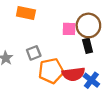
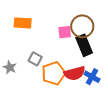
black rectangle: (88, 46) -> (84, 45), size x1.5
gray square: (34, 53) -> (35, 59), turned -32

